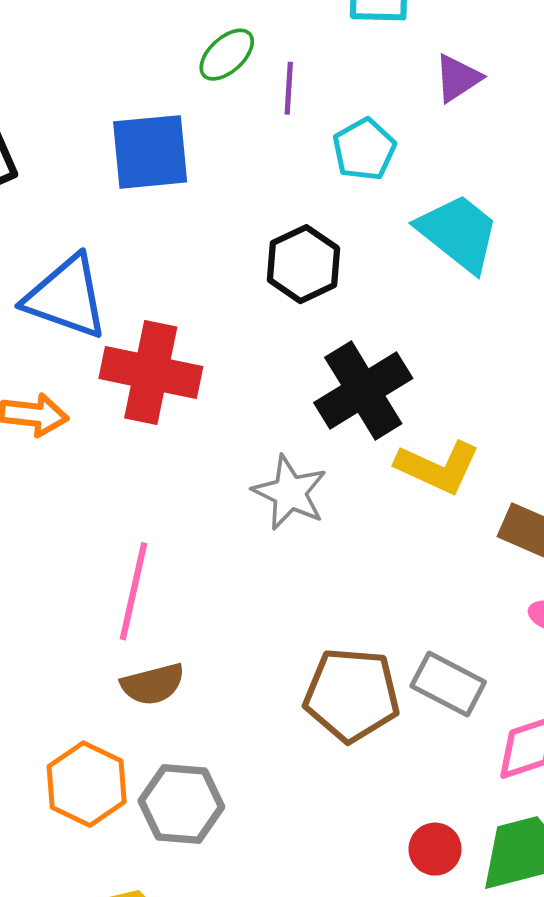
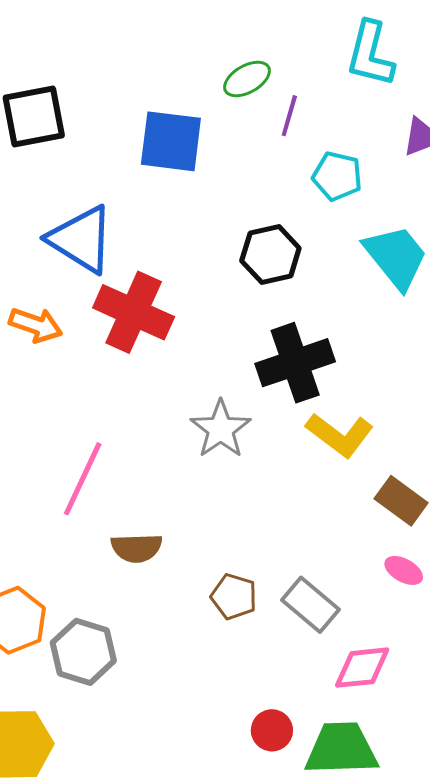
cyan pentagon: (364, 150) -> (337, 176), turned 30
brown semicircle: (153, 684) -> (137, 548), moved
brown pentagon: (352, 695) -> (234, 597), size x0.6

